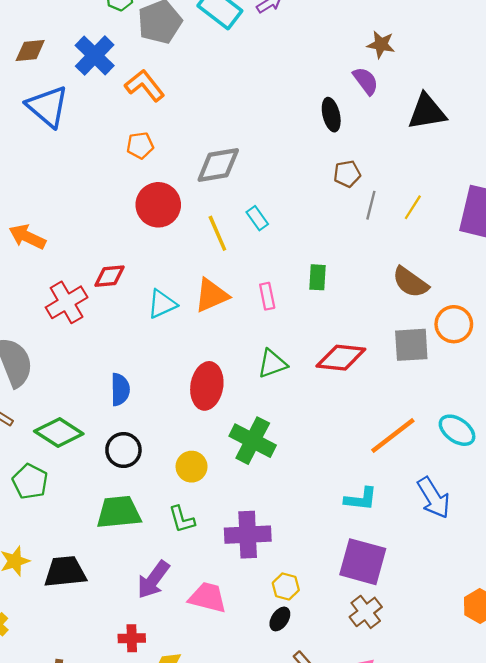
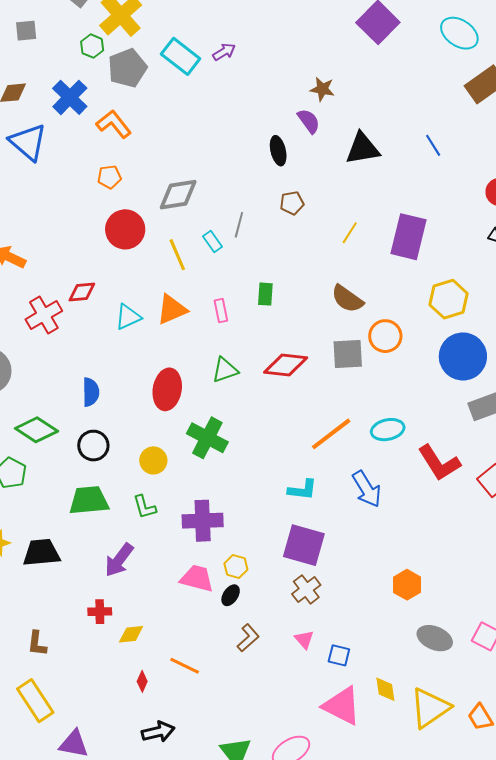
gray line: (371, 205) -> (239, 225), moved
cyan ellipse: (457, 430) -> (388, 430), turned -48
pink trapezoid: (208, 597) -> (197, 578), moved

